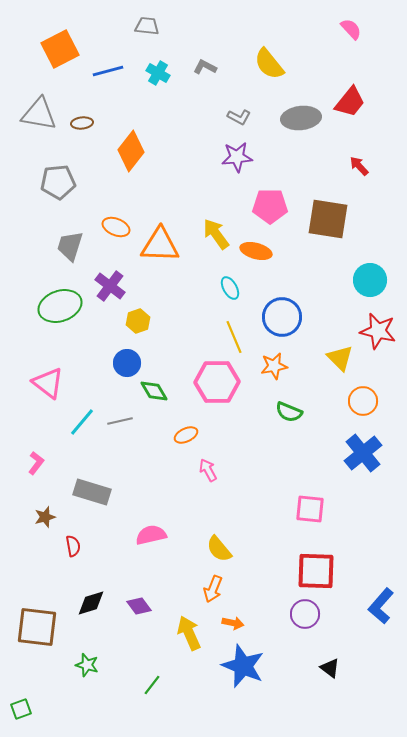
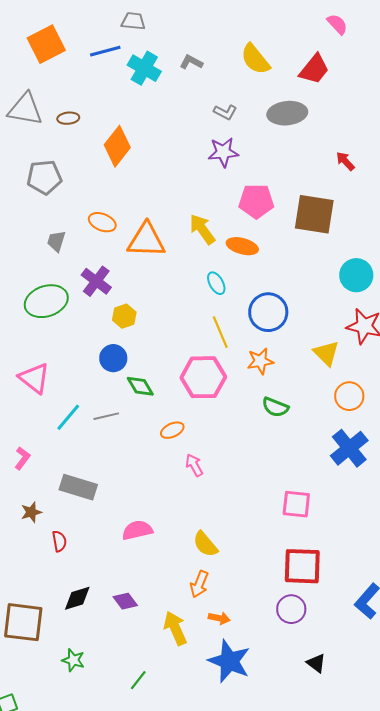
blue line: (108, 71) -> (105, 51), moved
cyan cross: (158, 73) -> (144, 68), size x1.4
red trapezoid: (350, 102) -> (314, 69), moved
gray trapezoid: (70, 246) -> (56, 241), size x0.7

